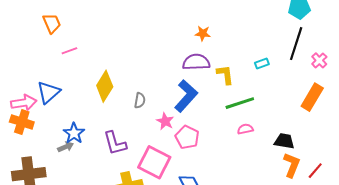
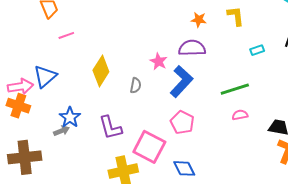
yellow L-shape: (225, 75) -> (236, 16), moved
pink star: (165, 121) -> (159, 61), moved

